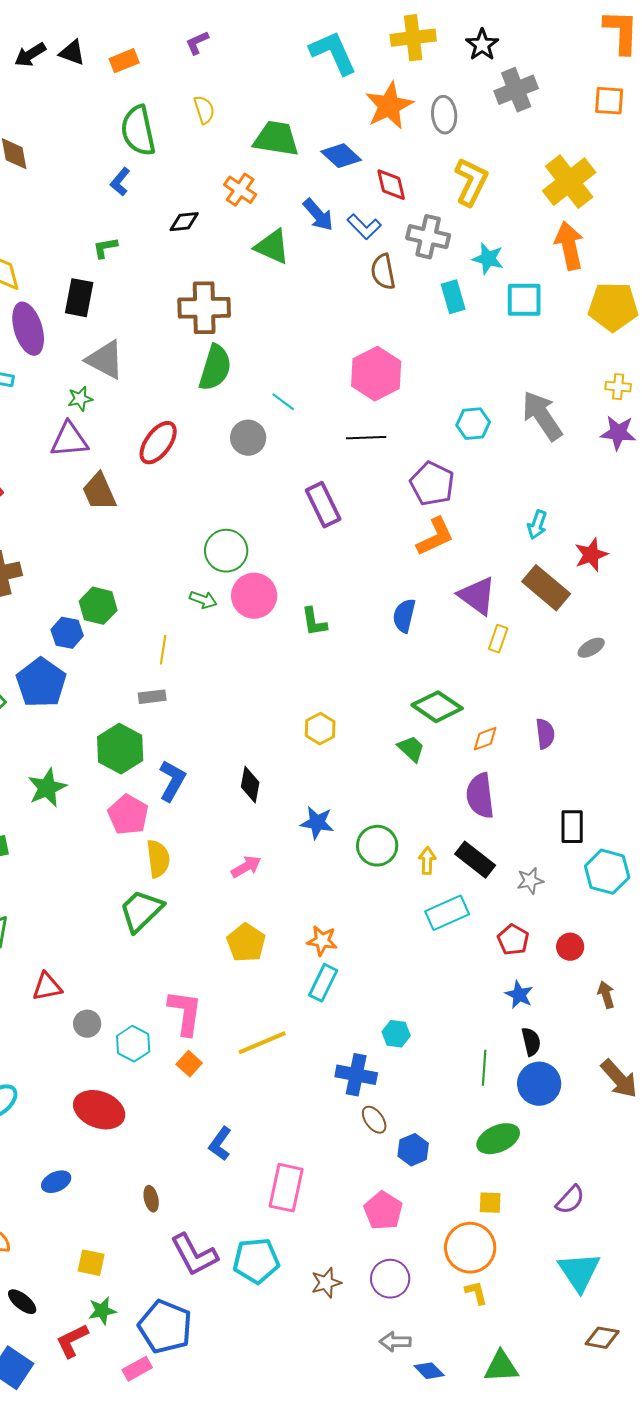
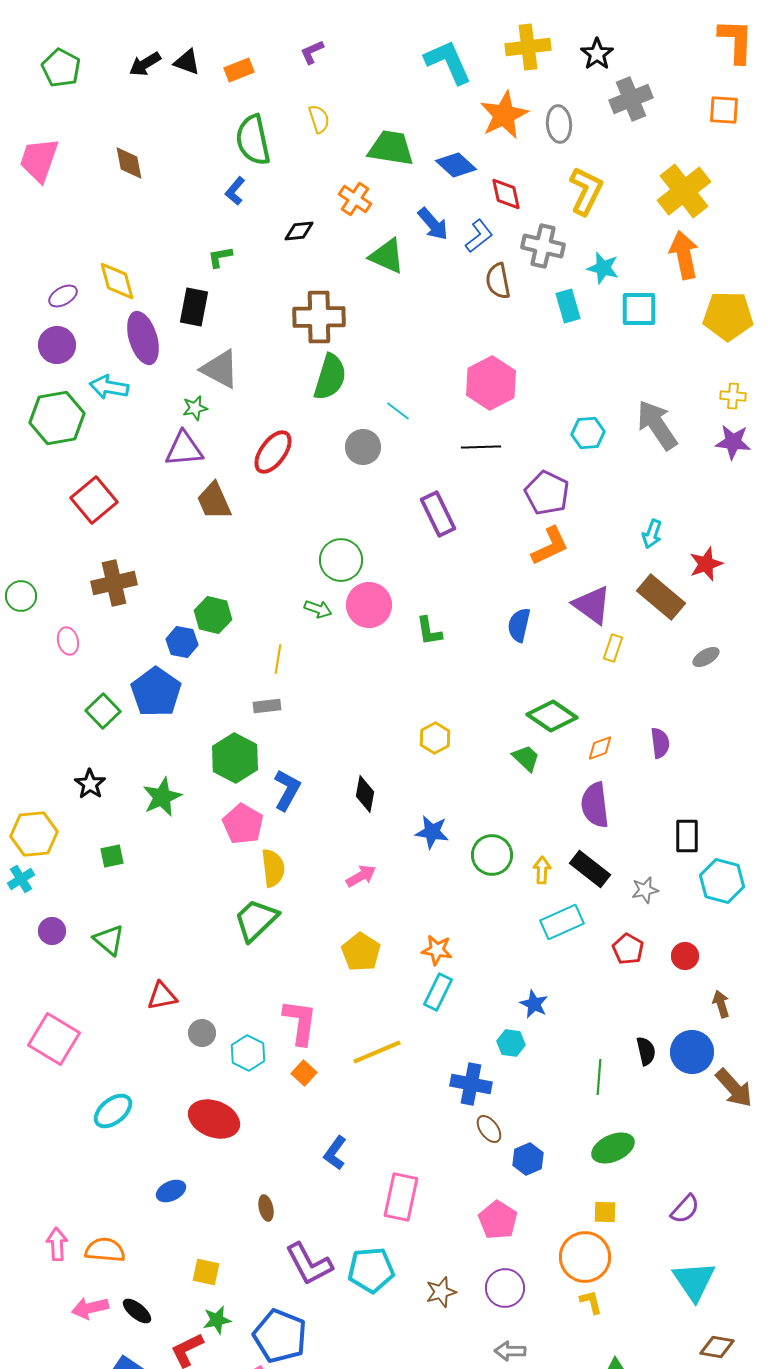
blue L-shape: (364, 227) -> (479, 236), turned -84
blue star: (519, 995) -> (534, 1004), moved
blue circle: (539, 1084) -> (692, 1052), moved

